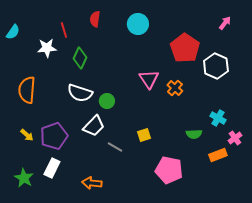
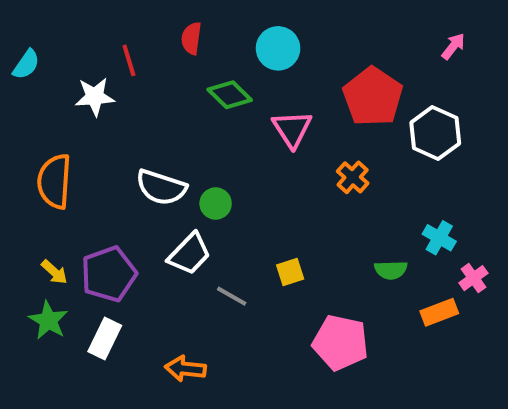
green diamond: (80, 58) -> (230, 95), moved, turned -70
pink triangle: (149, 79) -> (292, 129), moved
green star: (24, 178) -> (48, 320), moved

